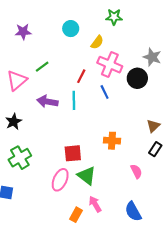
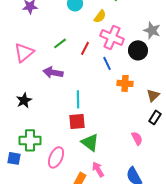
green line: (42, 67) -> (60, 43), moved
cyan line: (74, 100) -> (78, 99), moved
black star: (14, 122) -> (24, 100), moved
orange cross: (112, 141) -> (125, 83), moved
green cross: (20, 158) -> (30, 140), moved, turned 30
pink ellipse: (60, 180) -> (56, 157), moved

